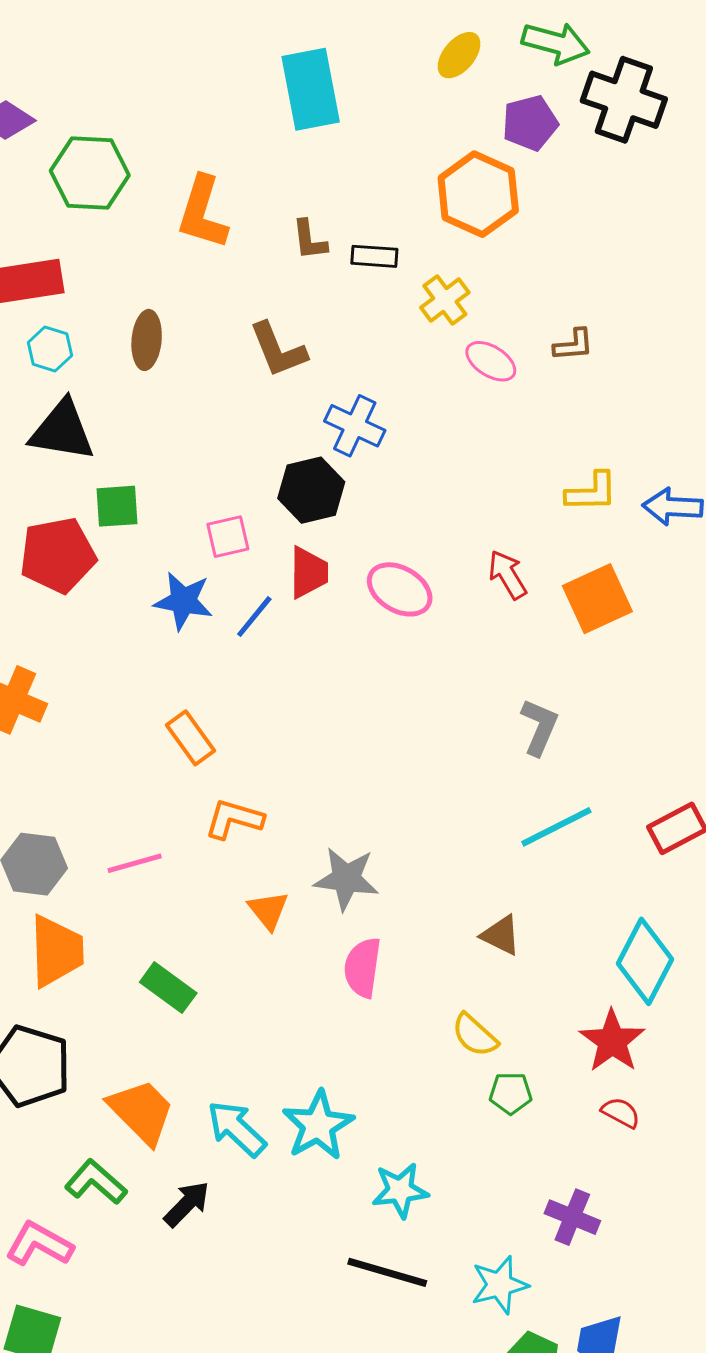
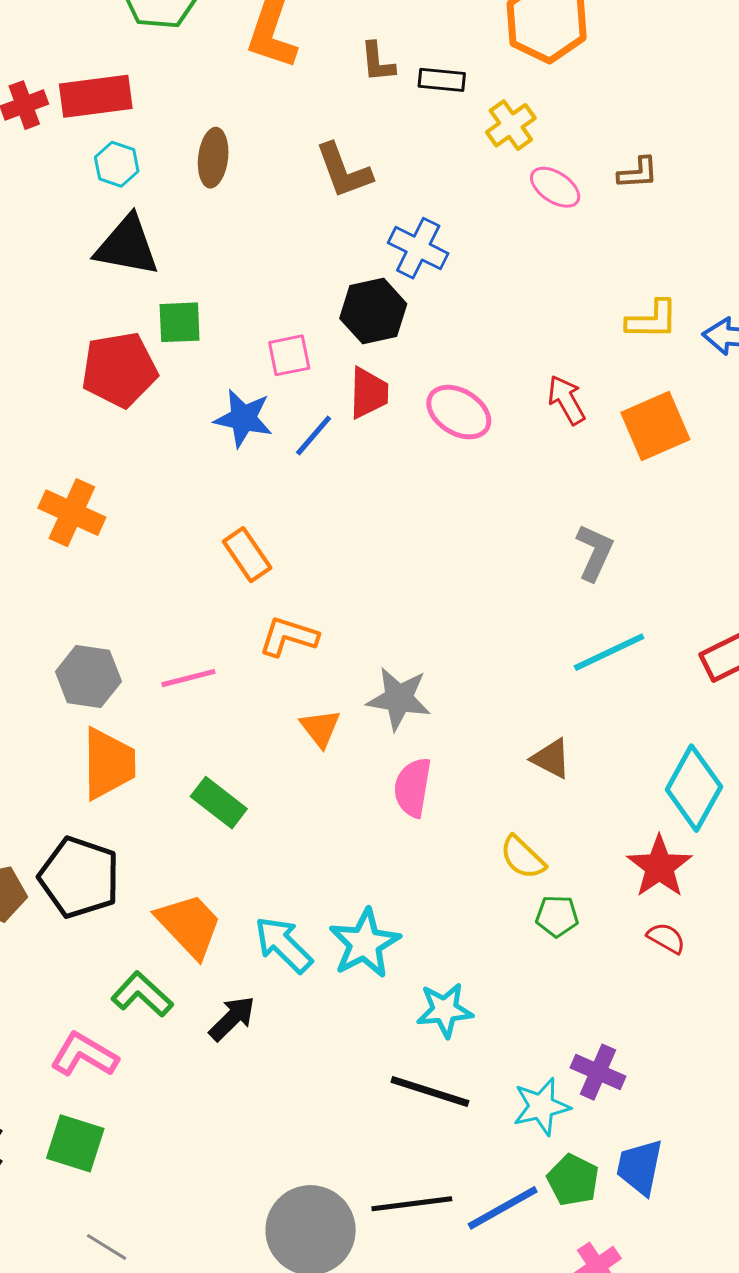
purple cross: (572, 1217) -> (598, 1072), moved

